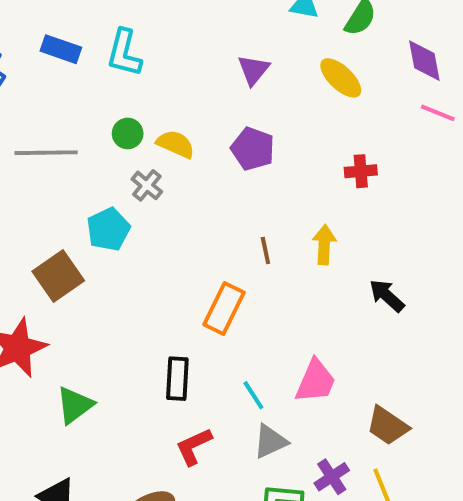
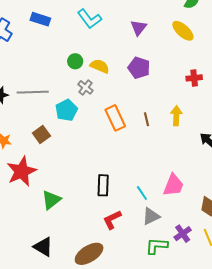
cyan L-shape: (124, 53) -> (90, 19), moved, turned -50
gray line: (46, 153) -> (33, 92), moved
brown square: (58, 276) -> (41, 134), size x0.7
orange rectangle: (224, 308) -> (115, 118), moved, turned -50

